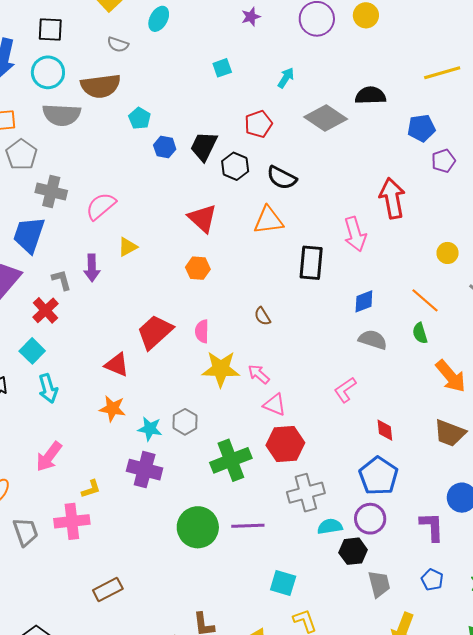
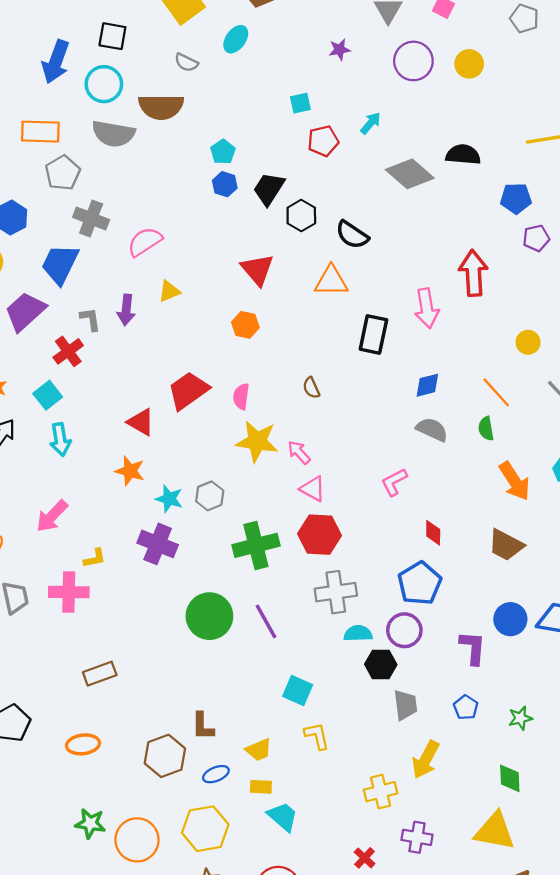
cyan pentagon: (140, 118) -> (223, 152), moved
red pentagon: (258, 124) -> (323, 141), moved
purple line: (248, 526) -> (266, 621), turned 56

